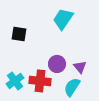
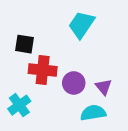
red cross: (40, 81) -> (43, 70), moved
cyan semicircle: (72, 87) -> (93, 113), turned 48

